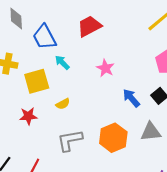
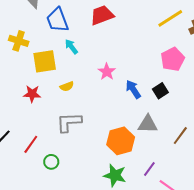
pink star: (105, 68) -> (107, 72), moved
orange hexagon: (113, 138) -> (121, 141), moved

